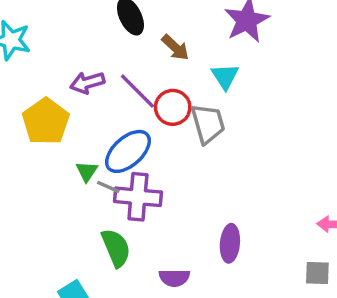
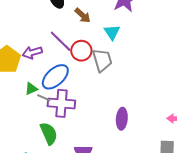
purple arrow: (87, 83) -> (32, 53), moved
green triangle: (87, 171) -> (31, 89), turned 32
purple ellipse: (230, 243) -> (122, 119), moved

